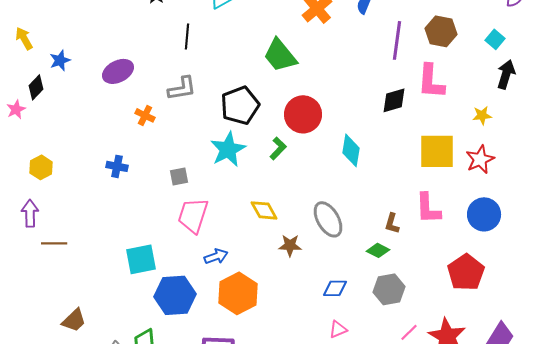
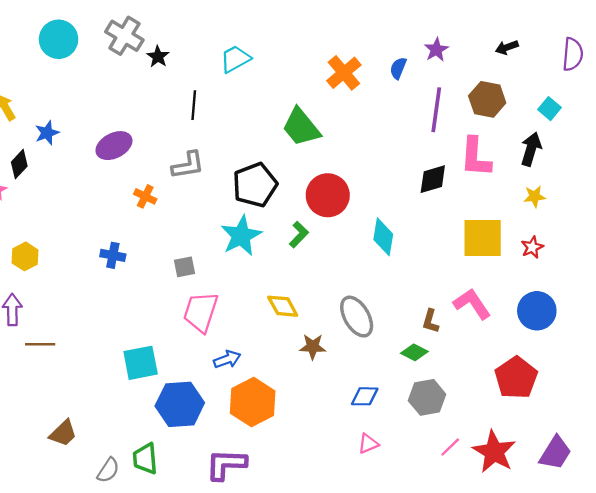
black arrow: (506, 74) -> (531, 149), moved
red star: (480, 159) -> (532, 247), size x0.7
pink L-shape: (428, 208) -> (472, 304), turned 148

